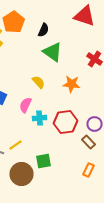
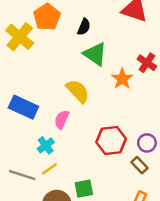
yellow semicircle: (38, 82) -> (78, 91), size x1.5
orange star: (72, 84) -> (122, 79), moved, turned 30
cyan cross: (40, 118) -> (46, 145), moved, turned -32

